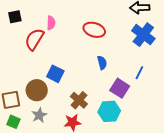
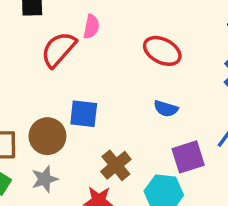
blue semicircle: (102, 63) -> (166, 109), turned 112
blue square: (55, 74) -> (84, 114), turned -30
purple square: (120, 88) -> (188, 157), turned 30

